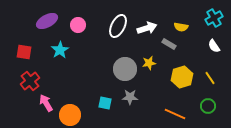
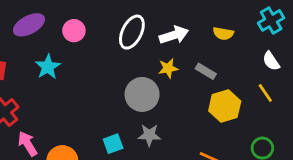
gray rectangle: (169, 44) -> (206, 71), moved
yellow star: (149, 63) -> (168, 68), moved
yellow line: (210, 78) -> (265, 93), moved
cyan square: (105, 103) -> (113, 144), turned -32

